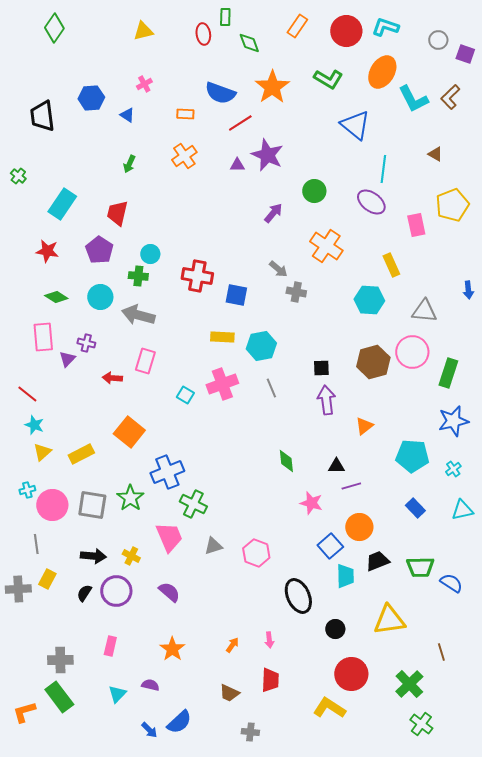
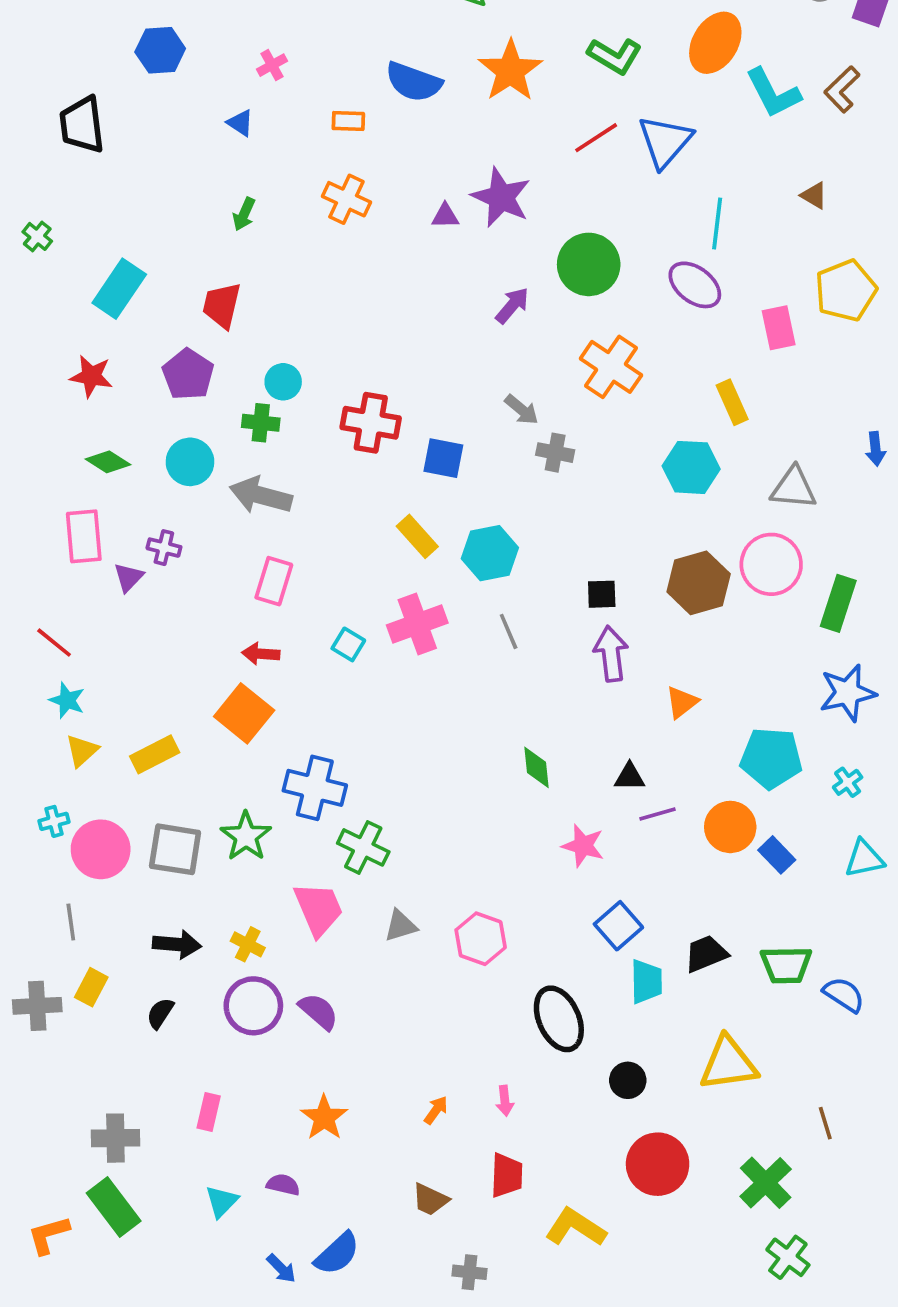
blue hexagon: (91, 98) -> (160, 50), moved
red line: (240, 123) -> (596, 138), moved
blue triangle: (355, 125) -> (665, 141), turned 32
orange cross: (184, 156) -> (346, 199), turned -30
green circle: (314, 191) -> (589, 264), size x1.4
yellow rectangle: (222, 337) -> (417, 536), turned 45
red arrow: (112, 378) -> (261, 654), moved
blue cross: (167, 472) -> (315, 788), turned 36
orange circle: (359, 527) -> (730, 827), moved
purple circle: (116, 591) -> (253, 1006), moved
yellow L-shape: (329, 708) -> (576, 1227), moved

